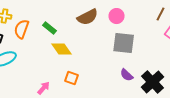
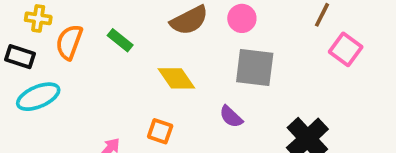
yellow diamond: (62, 49) -> (176, 78), moved
purple semicircle: (127, 75) -> (231, 117), moved

